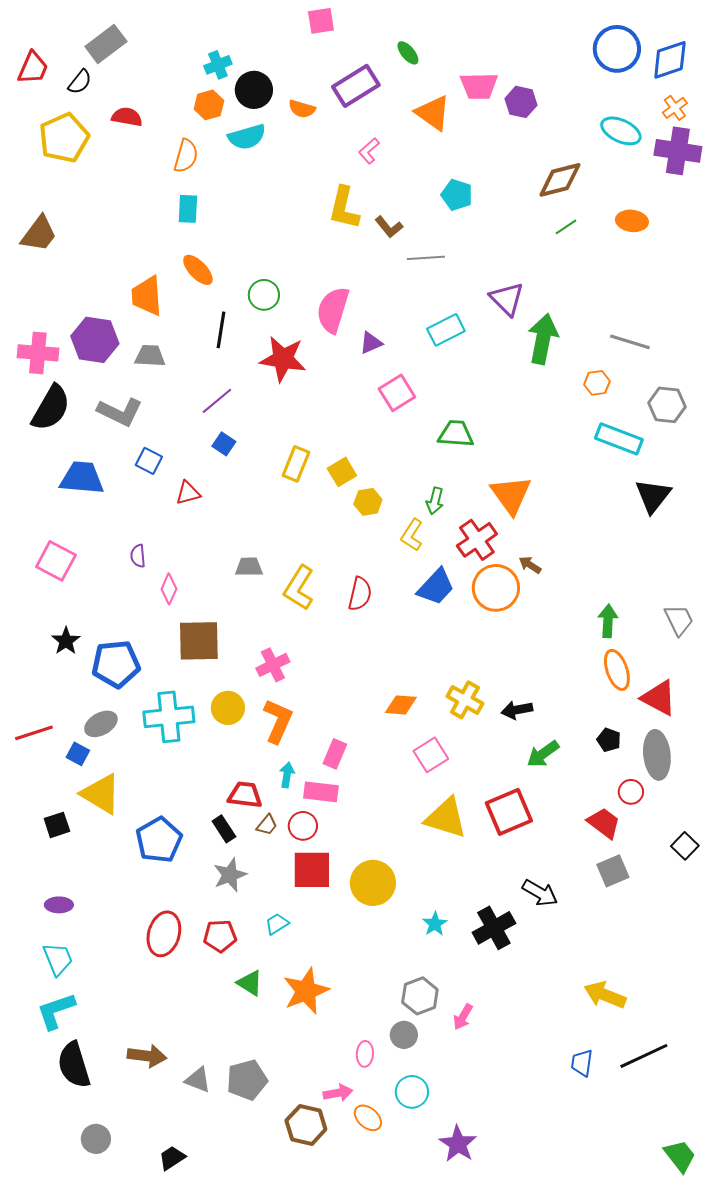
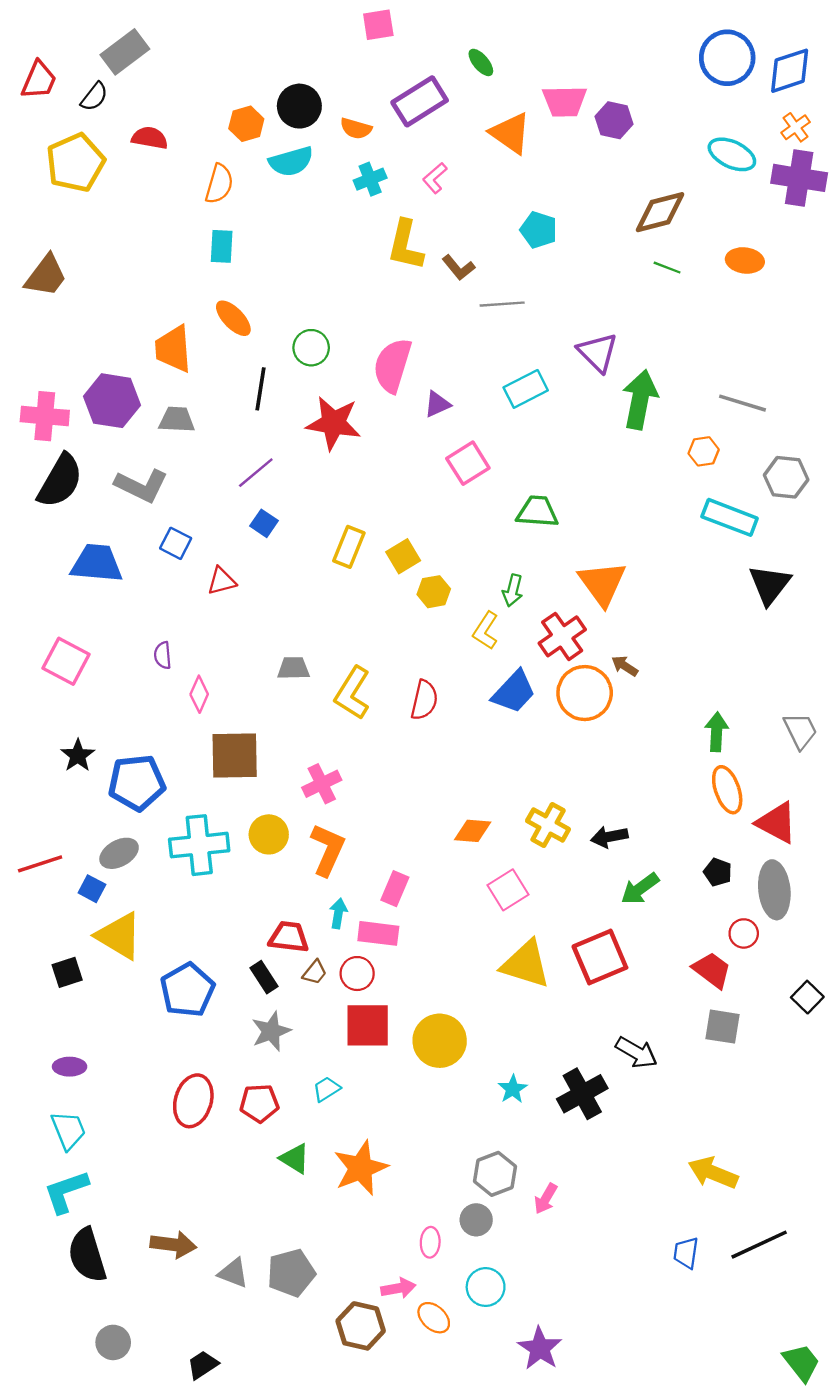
cyan cross: (218, 65) -> (370, 179), moved
green line: (566, 227) -> (667, 268), turned 55
gray square: (613, 871) -> (722, 1027), turned 32

